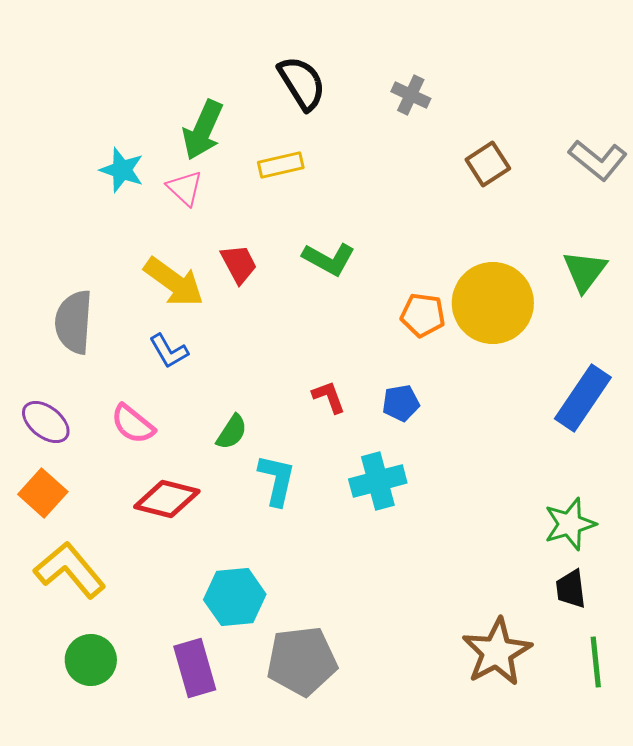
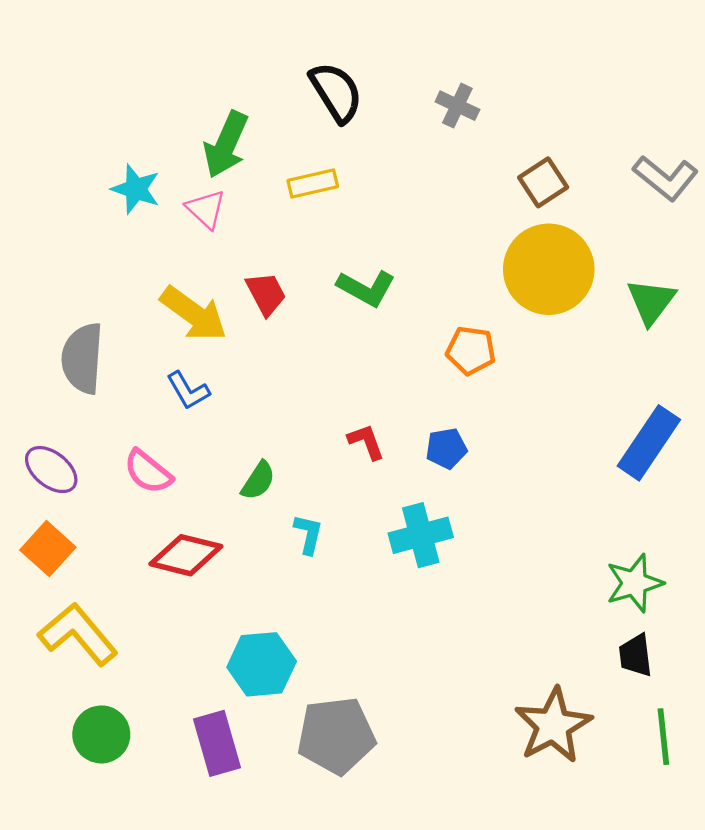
yellow circle: (493, 303) -> (549, 269), moved
cyan L-shape: (277, 480) -> (308, 534), size x0.7

